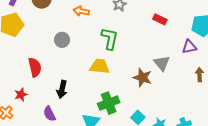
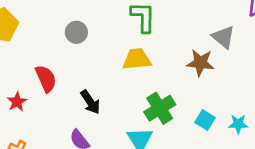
black arrow: (62, 89) -> (90, 102), turned -36
red star: (21, 95) -> (17, 102), moved

